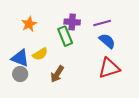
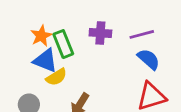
green rectangle: (65, 36) -> (63, 44), moved
blue triangle: (20, 58) -> (45, 61), moved

